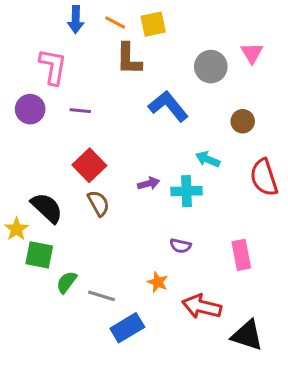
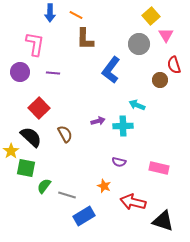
yellow square: (153, 24) -> (151, 16), moved, turned -30
blue L-shape: (168, 106) -> (111, 70), turned -104
red square: (89, 165) -> (39, 108), moved
red semicircle: (264, 177) -> (174, 65), moved, size x0.7
pink rectangle: (241, 255) -> (159, 168), turned -66

